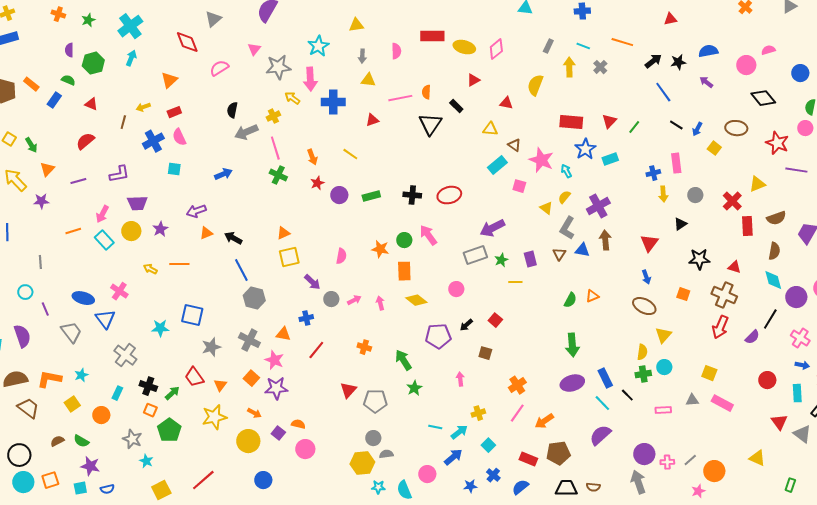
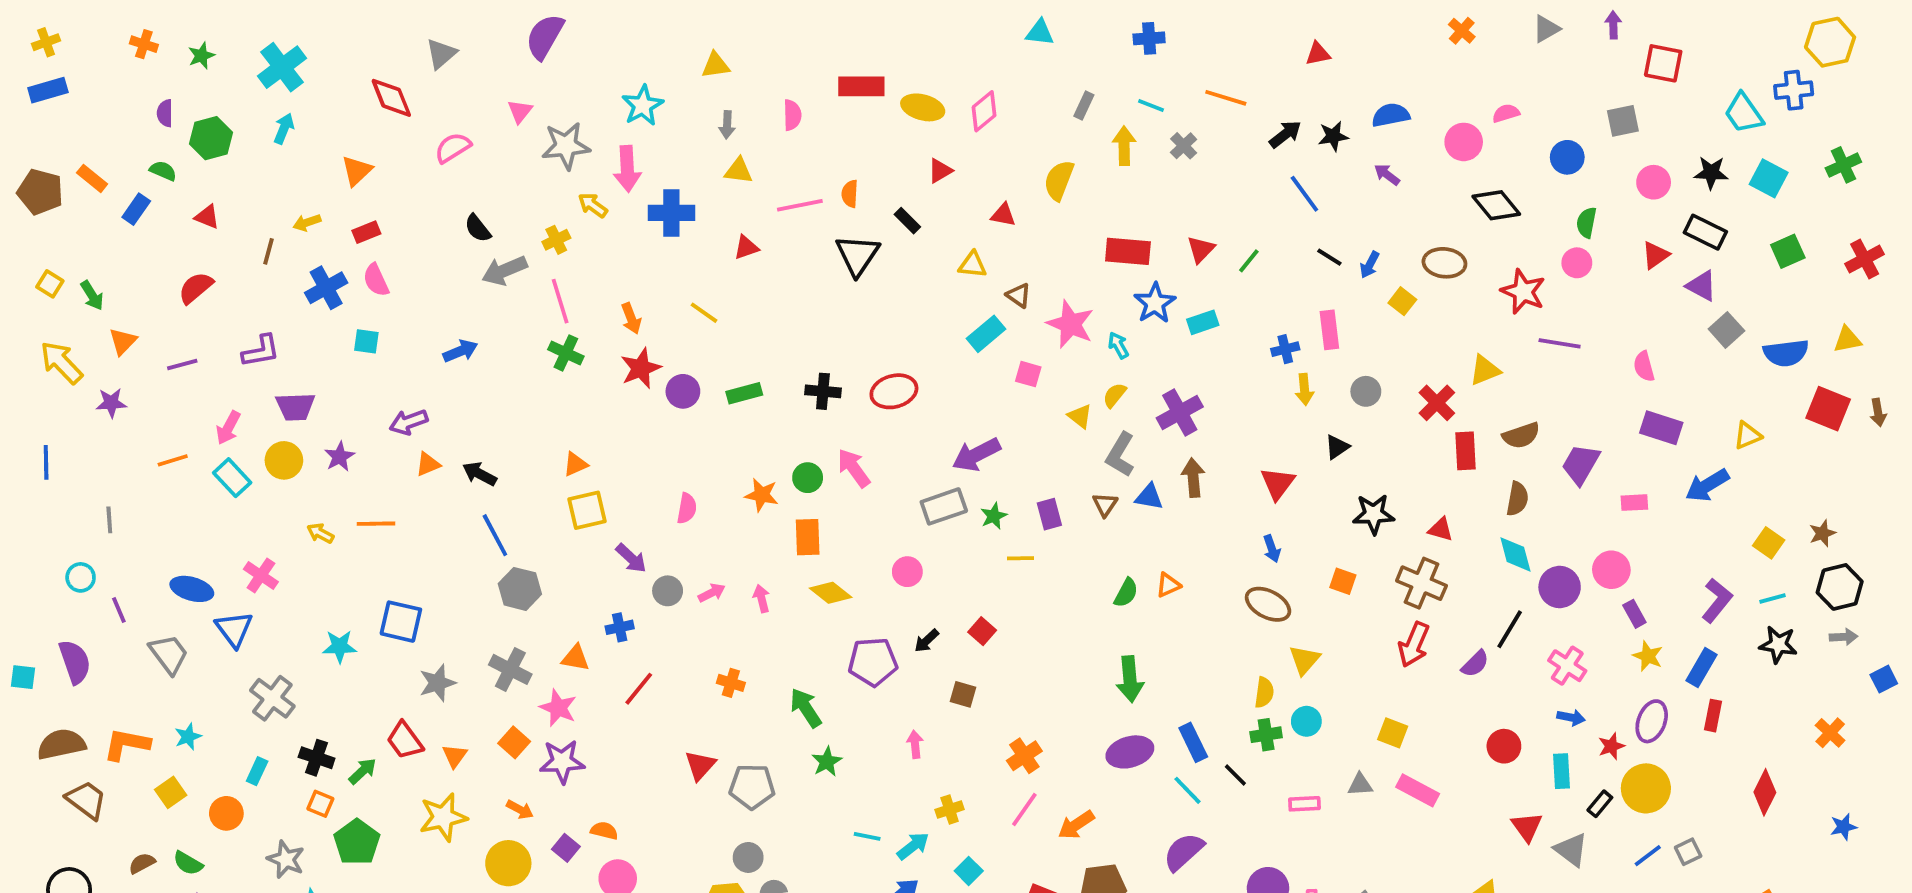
black semicircle: (232, 110) -> (478, 228), turned -49
red star: (317, 183) -> (641, 368), size x1.5

